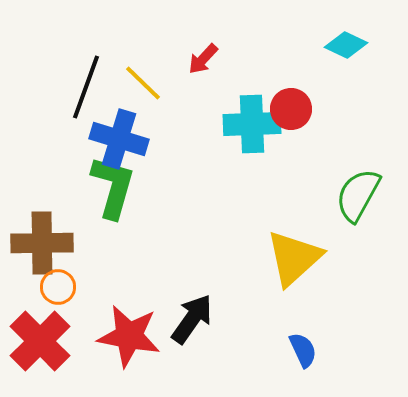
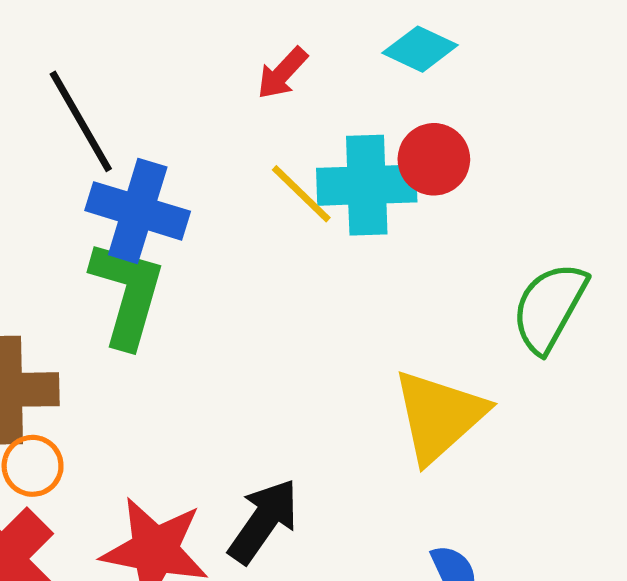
cyan diamond: (346, 45) -> (420, 49), moved
yellow line: (143, 83) -> (301, 194), moved
black line: (86, 87) -> (81, 121), turned -50

